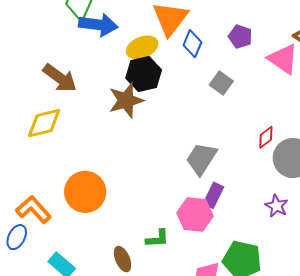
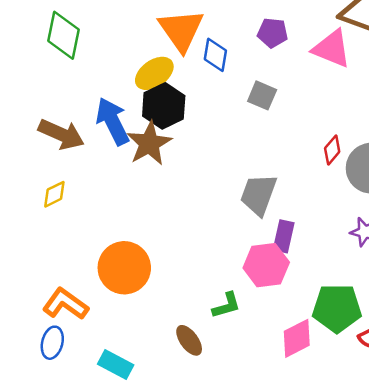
blue arrow: (98, 25) -> (113, 121), moved, turned -111
yellow diamond: (44, 123) -> (54, 194), size x0.6

